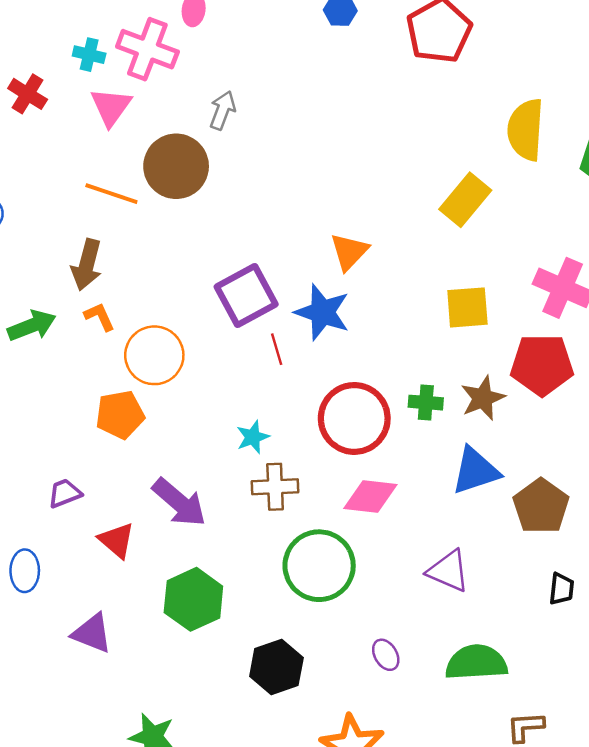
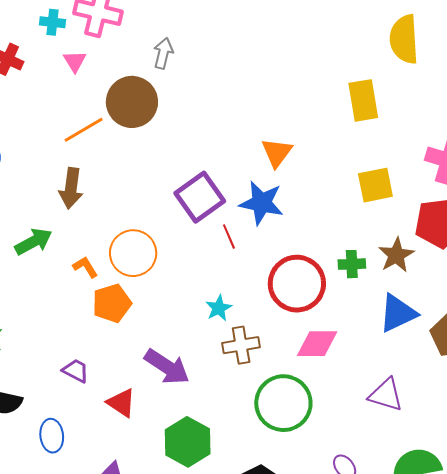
pink triangle: (111, 107) -> (75, 61), size x0.7
orange line: (111, 194) -> (84, 130), turned -42
yellow rectangle: (465, 200) -> (363, 100), turned -42
orange L-shape: (100, 317) -> (85, 267), moved
purple trapezoid: (65, 493) -> (76, 371), turned 56

